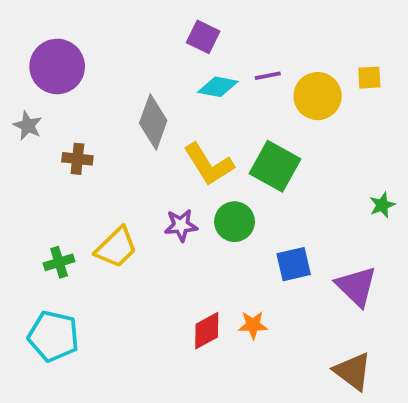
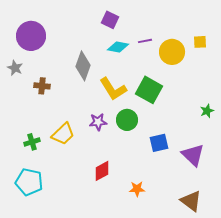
orange star: (253, 325) -> (137, 189), moved
red diamond: (207, 331) -> (102, 171), moved

